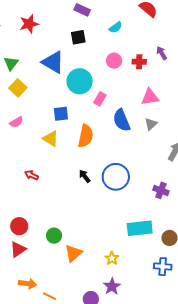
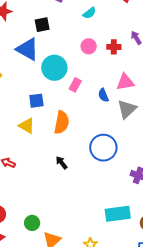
black square: (78, 37) -> (42, 25), moved
blue semicircle: (122, 120) -> (103, 95), moved, size x0.6
gray triangle: (151, 124) -> (127, 109), size x1.5
blue circle: (116, 177) -> (103, 148), moved

